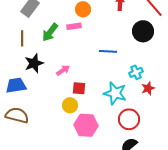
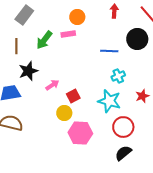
blue line: (108, 51) -> (109, 51), moved
pink arrow: (63, 70) -> (52, 85), moved
cyan cross: (136, 72) -> (118, 76), moved
red square: (79, 88) -> (73, 96), turned -32

